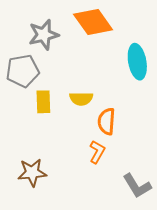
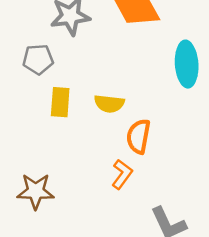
gray pentagon: (23, 71) -> (38, 59), size x0.7

